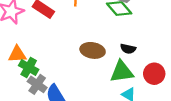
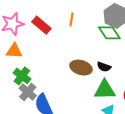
black semicircle: (128, 49) -> (104, 67), moved
orange triangle: (17, 54) -> (14, 51), moved

